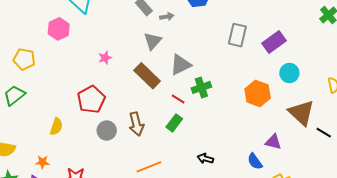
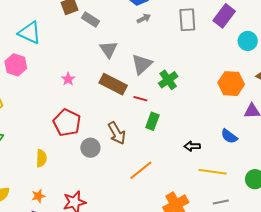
gray arrow: (167, 17) -> (144, 19), moved
orange hexagon: (258, 93) -> (231, 84), moved
red line: (178, 99) -> (140, 99), moved
blue semicircle: (255, 161) -> (229, 136), moved

